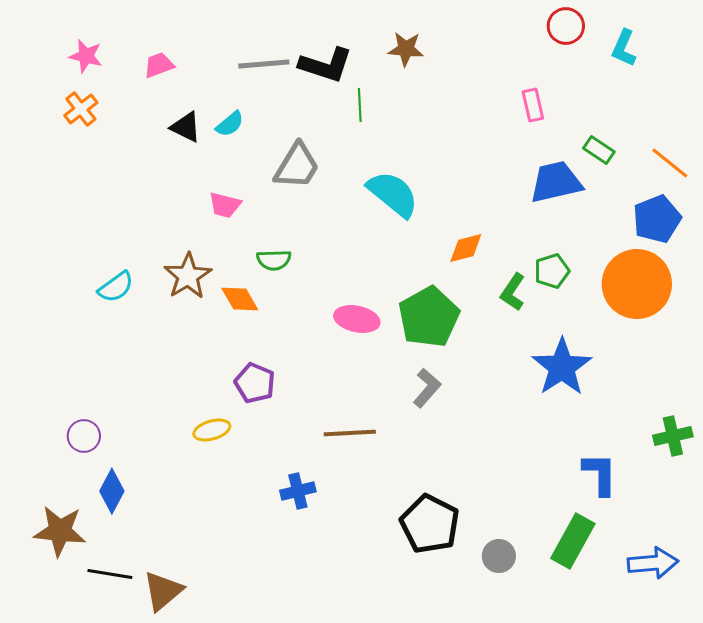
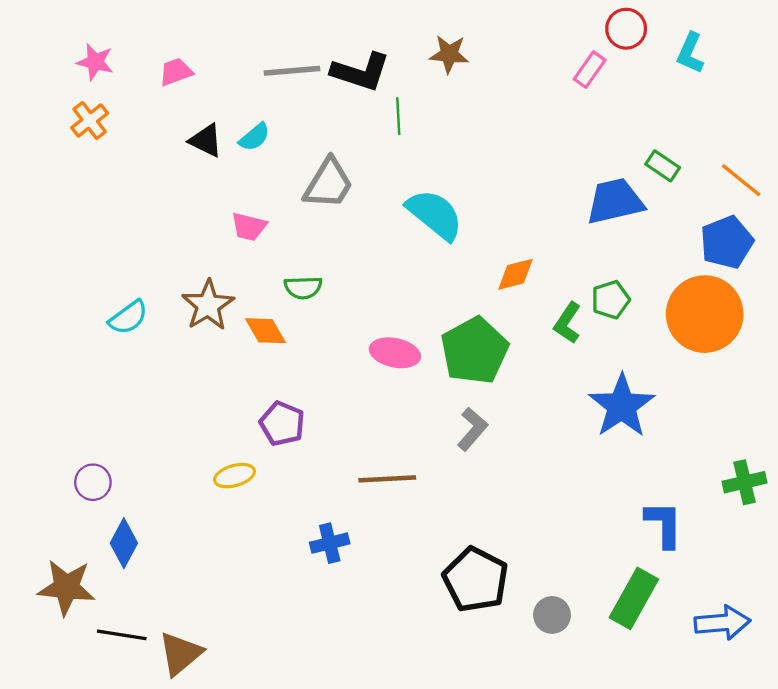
pink rectangle: (533, 105) -> (590, 70), moved, turned 48

